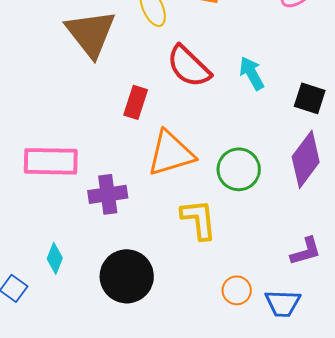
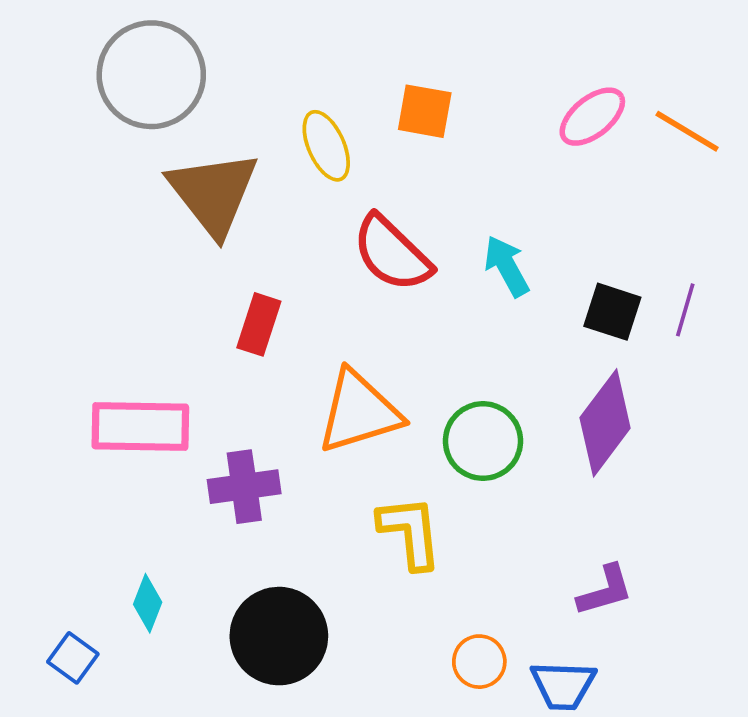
red rectangle: (136, 102) -> (259, 324), moved

